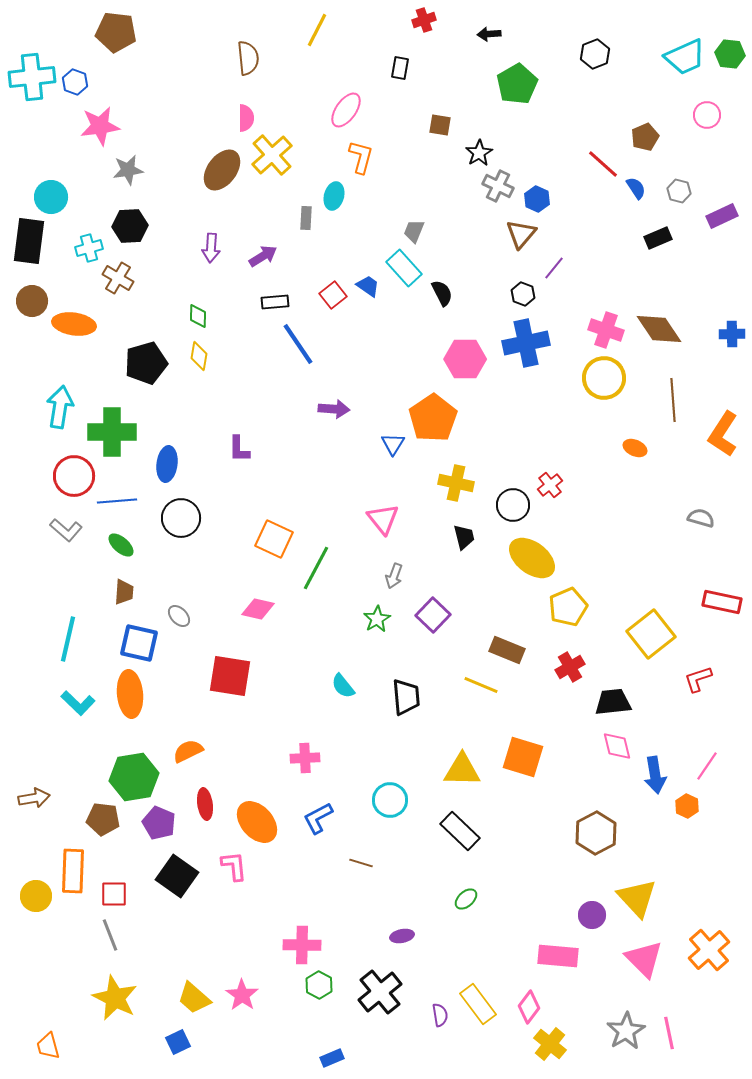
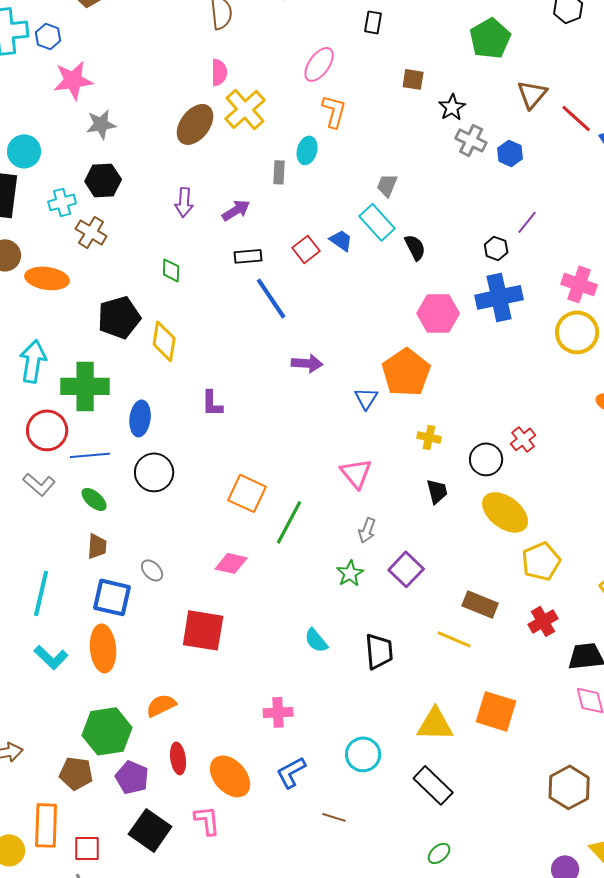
brown triangle: (521, 234) -> (532, 94), moved
yellow diamond: (199, 356) -> (164, 341), moved, size x1.4
yellow cross: (456, 483) -> (429, 437), size x0.7

